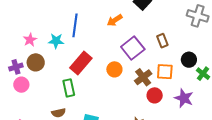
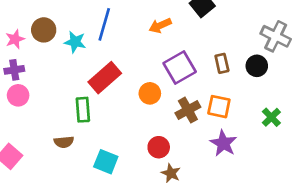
pink star: (30, 40) -> (15, 39), moved
black circle: (189, 60) -> (257, 66), moved
brown circle: (36, 62) -> (44, 30), moved
red circle: (155, 95) -> (159, 147), moved
purple star: (184, 98) -> (223, 143), moved

